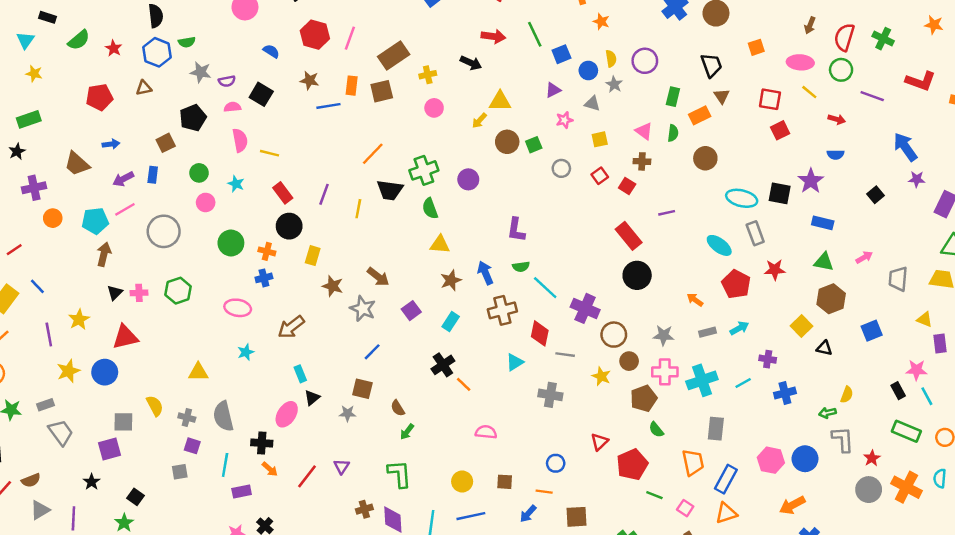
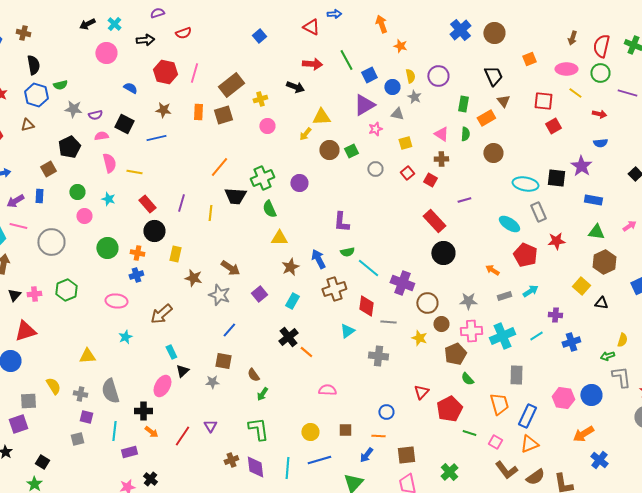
purple triangle: (553, 90) -> (364, 105), size x1.6
blue line: (328, 106) -> (156, 138), moved
pink line: (125, 209) -> (18, 226), turned 48

